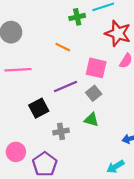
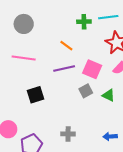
purple line: (66, 87) -> (64, 69), moved
green triangle: (91, 120) -> (109, 95), moved
gray cross: (61, 131) -> (68, 134), moved

